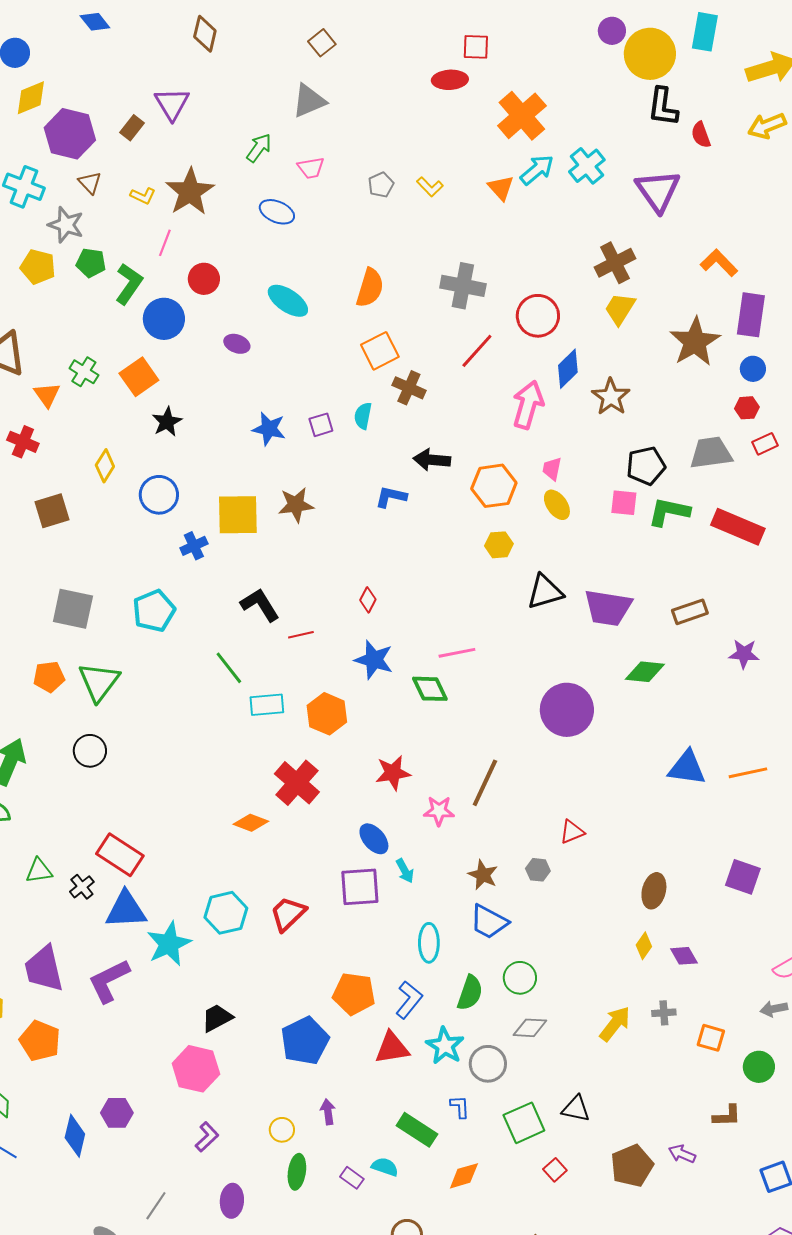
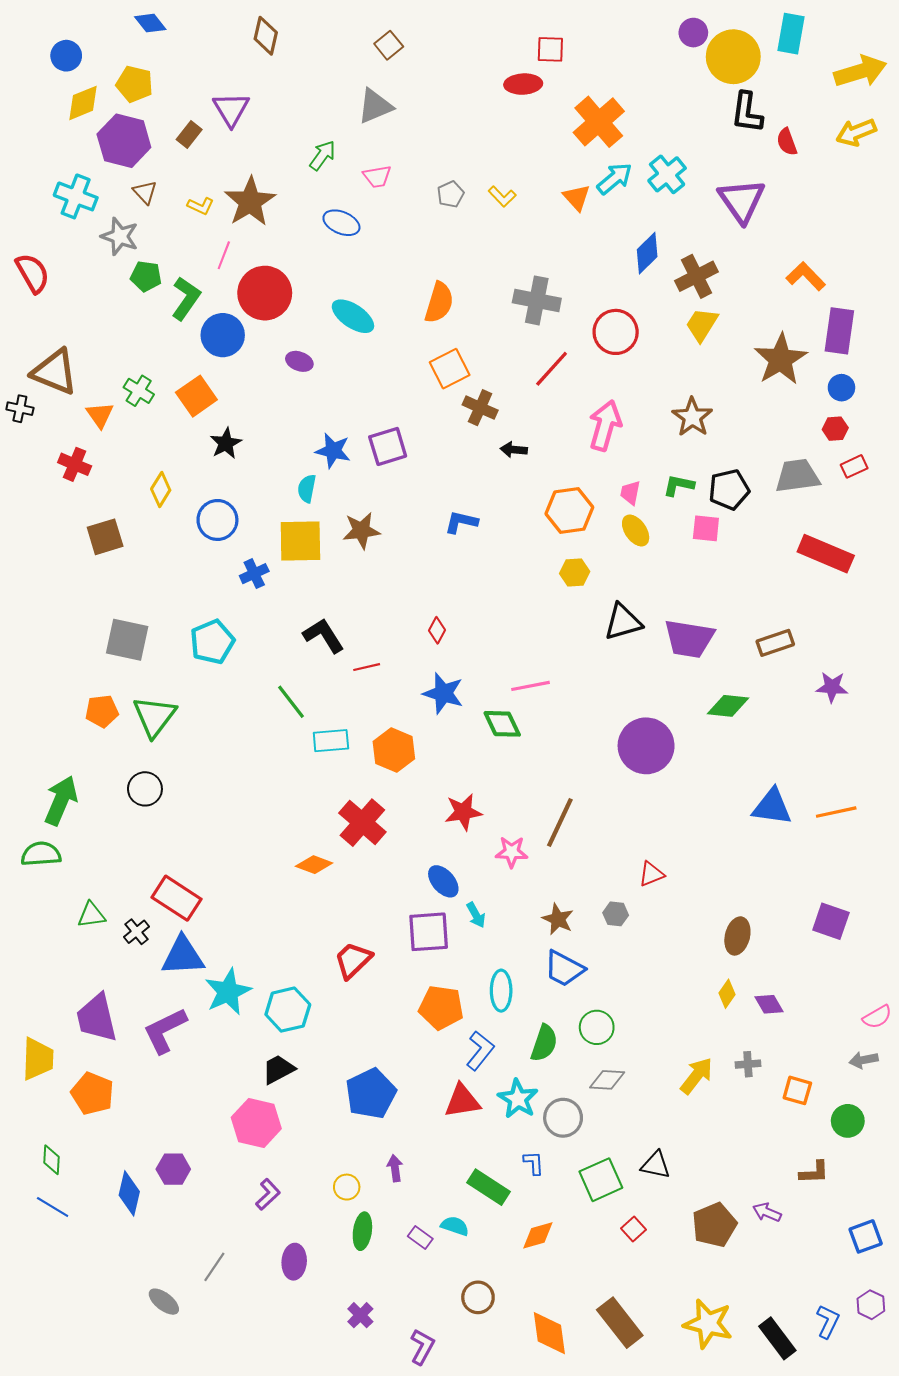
yellow pentagon: (38, 267) -> (134, 84), moved
red circle: (204, 279) -> (265, 293), size x1.6
blue diamond: (568, 369) -> (647, 253), moved
cyan semicircle: (363, 416) -> (307, 488), moved
purple square: (321, 425) -> (388, 446), size x1.5
black arrow: (432, 460) -> (514, 450), moved, size x0.7
green L-shape: (669, 512) -> (679, 485), moved, size x0.7
cyan hexagon: (226, 913) -> (288, 1010), moved
orange pentagon: (354, 994) -> (441, 1007), moved

